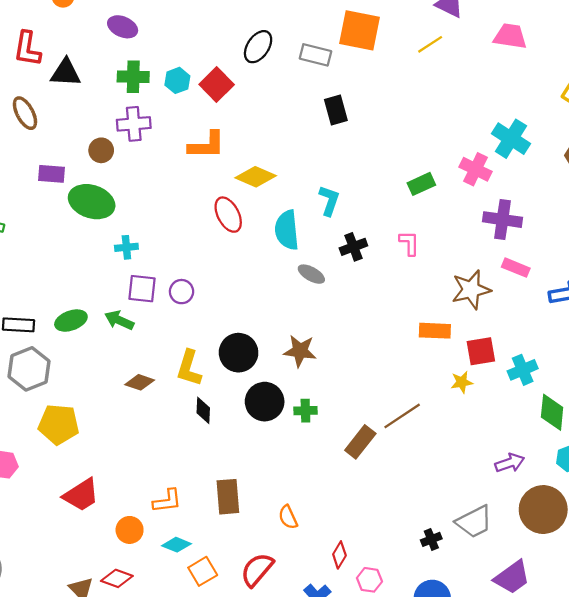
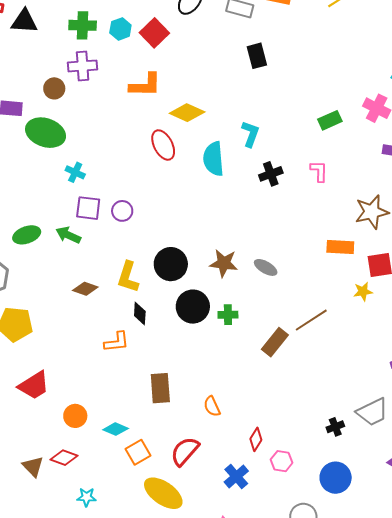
cyan cross: (126, 247) -> (75, 172), turned 30
gray ellipse: (311, 274) -> (266, 267), moved
orange L-shape: (167, 501) -> (117, 342), moved

